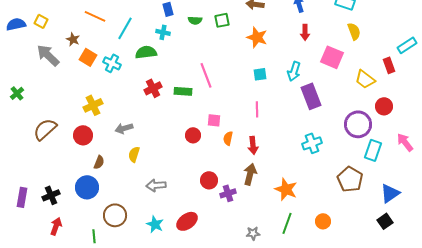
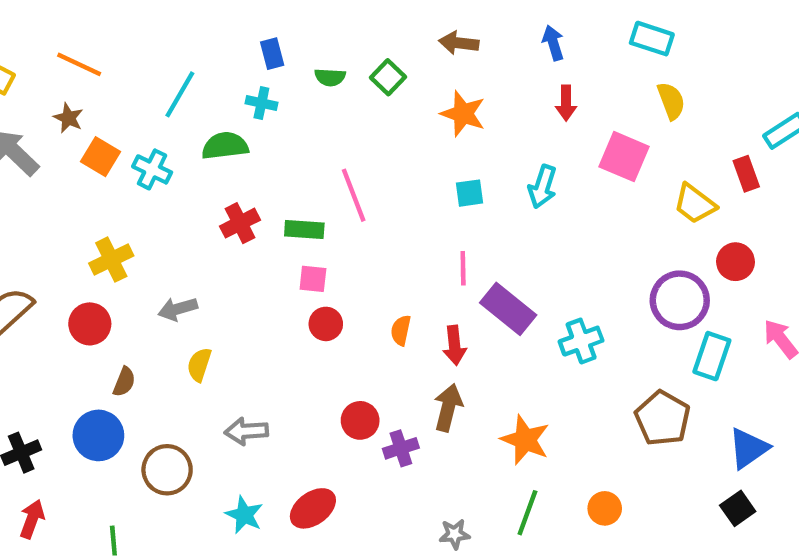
orange line: (95, 16) -> (79, 64), moved
green square: (222, 20) -> (388, 77), turned -35
purple rectangle: (311, 96) -> (508, 309), moved, turned -30
pink square: (214, 120) -> (313, 279), moved
brown circle: (115, 215) -> (167, 470), moved

